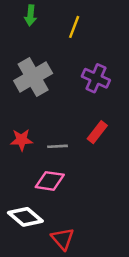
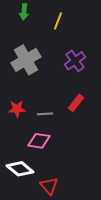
purple cross: (96, 78) -> (75, 61), turned 30

